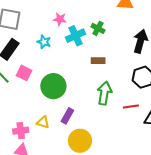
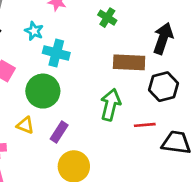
cyan cross: (76, 36) -> (56, 53), moved, turned 36
brown rectangle: (98, 61) -> (129, 62), moved, size x1.6
yellow triangle: (43, 122) -> (25, 125), moved

